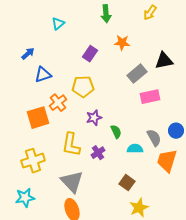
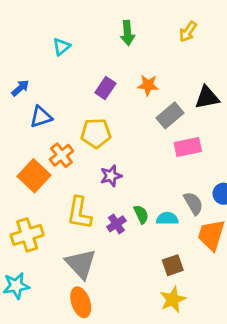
orange star: (122, 43) -> (148, 85), moved
orange square: (38, 118) -> (34, 176), turned -30
green semicircle: (116, 132) -> (141, 214), moved
brown square: (127, 183) -> (173, 265), moved, turned 35

